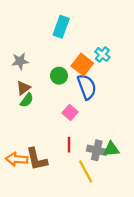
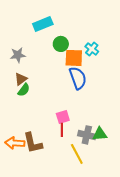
cyan rectangle: (61, 27) -> (43, 24), moved, turned 48
orange square: (82, 65) -> (74, 58), turned -36
green circle: (59, 76) -> (61, 44), moved
pink square: (70, 112) -> (63, 117), moved, turned 32

